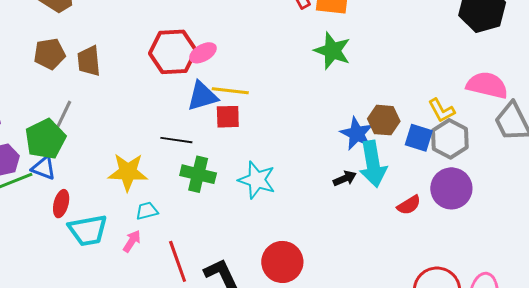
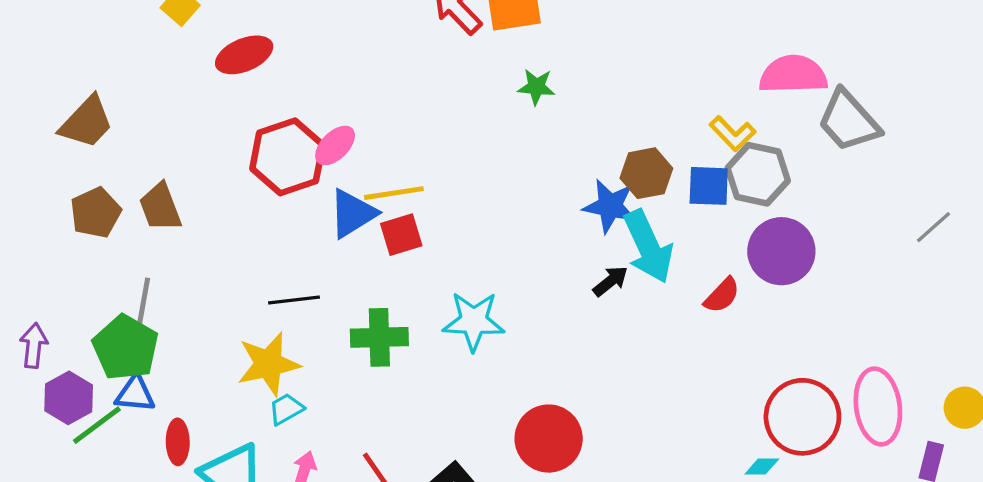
green star: (332, 51) -> (536, 87), size x0.6
black line: (176, 140) -> (294, 300), moved
cyan trapezoid: (147, 211) -> (286, 409), moved

